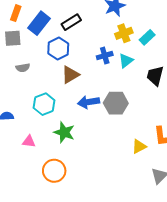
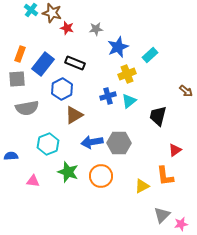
black rectangle: (71, 22) -> (75, 63), turned 54
cyan rectangle: (147, 37) -> (150, 55), moved
gray semicircle: (23, 68) -> (27, 108), size x1.6
orange circle: (54, 171) -> (101, 176), moved

